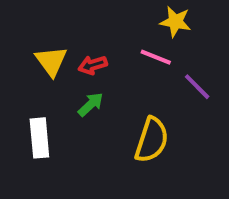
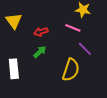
yellow triangle: (51, 61) -> (14, 21), moved
purple line: (197, 87) -> (85, 49), moved

